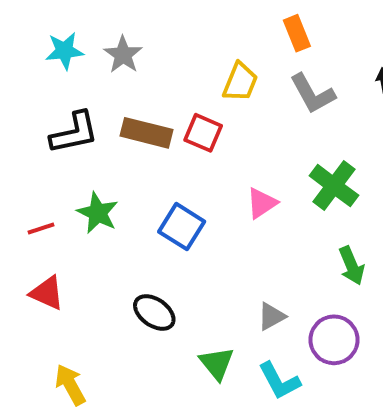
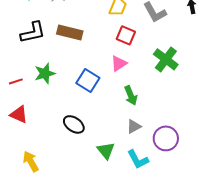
red square: (203, 133) -> (126, 35), moved
pink triangle: (262, 203) -> (119, 63), moved
green star: (98, 213) -> (45, 73), turned 30
green arrow: (352, 266) -> (131, 95), moved

